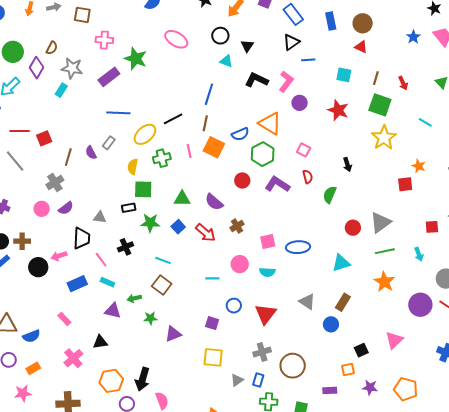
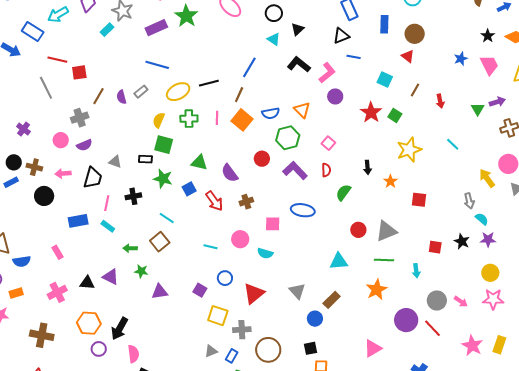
green square: (380, 105) -> (395, 115), moved, size x0.6
orange triangle: (270, 124) -> (302, 110), size x0.7
orange star: (419, 166) -> (390, 181), moved
blue ellipse: (298, 247) -> (303, 210), moved
pink arrow: (59, 256) -> (63, 173), moved
pink line: (101, 260) -> (107, 203), turned 35
purple triangle: (113, 311) -> (111, 277), moved
black square: (361, 350) -> (311, 348), moved
yellow square: (213, 357) -> (218, 316), moved

